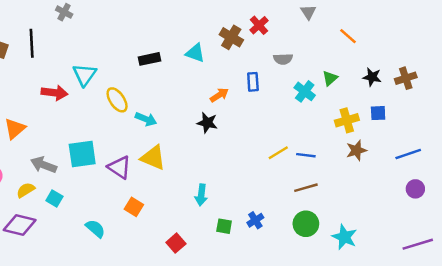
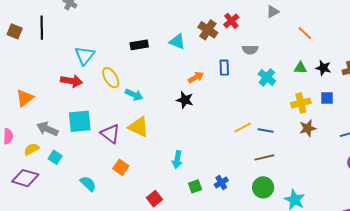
gray triangle: (308, 12) -> (273, 12), turned 32
green triangle: (330, 78) -> (300, 68), moved, turned 40
red arrow: (54, 93) -> (72, 81), moved
green square: (224, 226) -> (195, 186), turned -32

